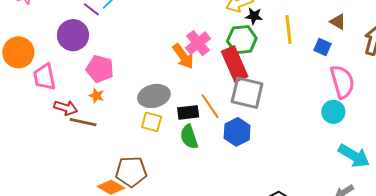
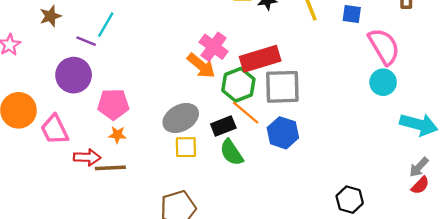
green hexagon: (242, 40) -> (238, 85), moved
red rectangle: (235, 64) -> (260, 59), turned -68

